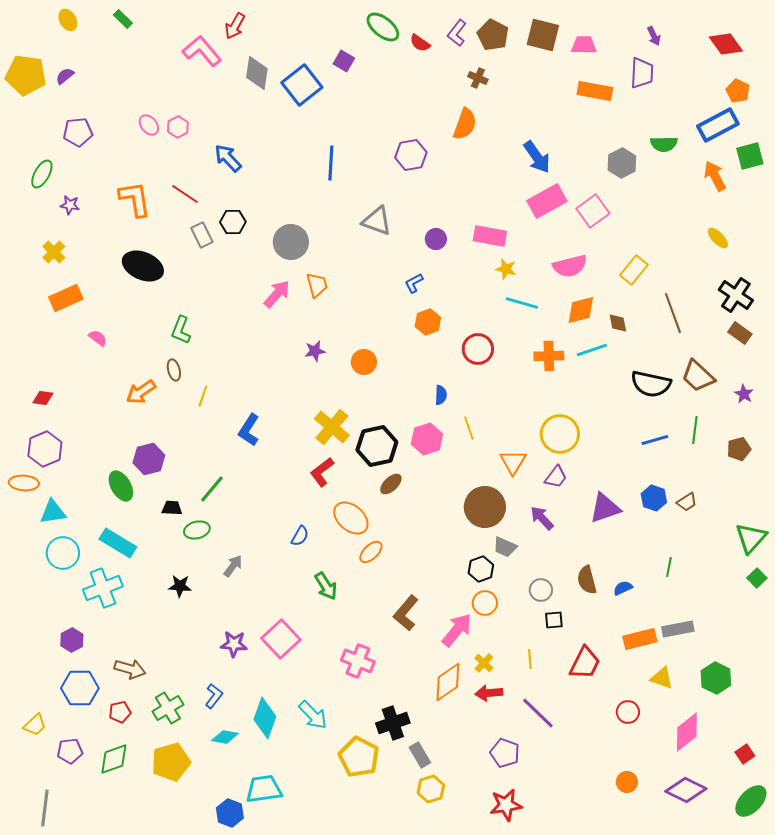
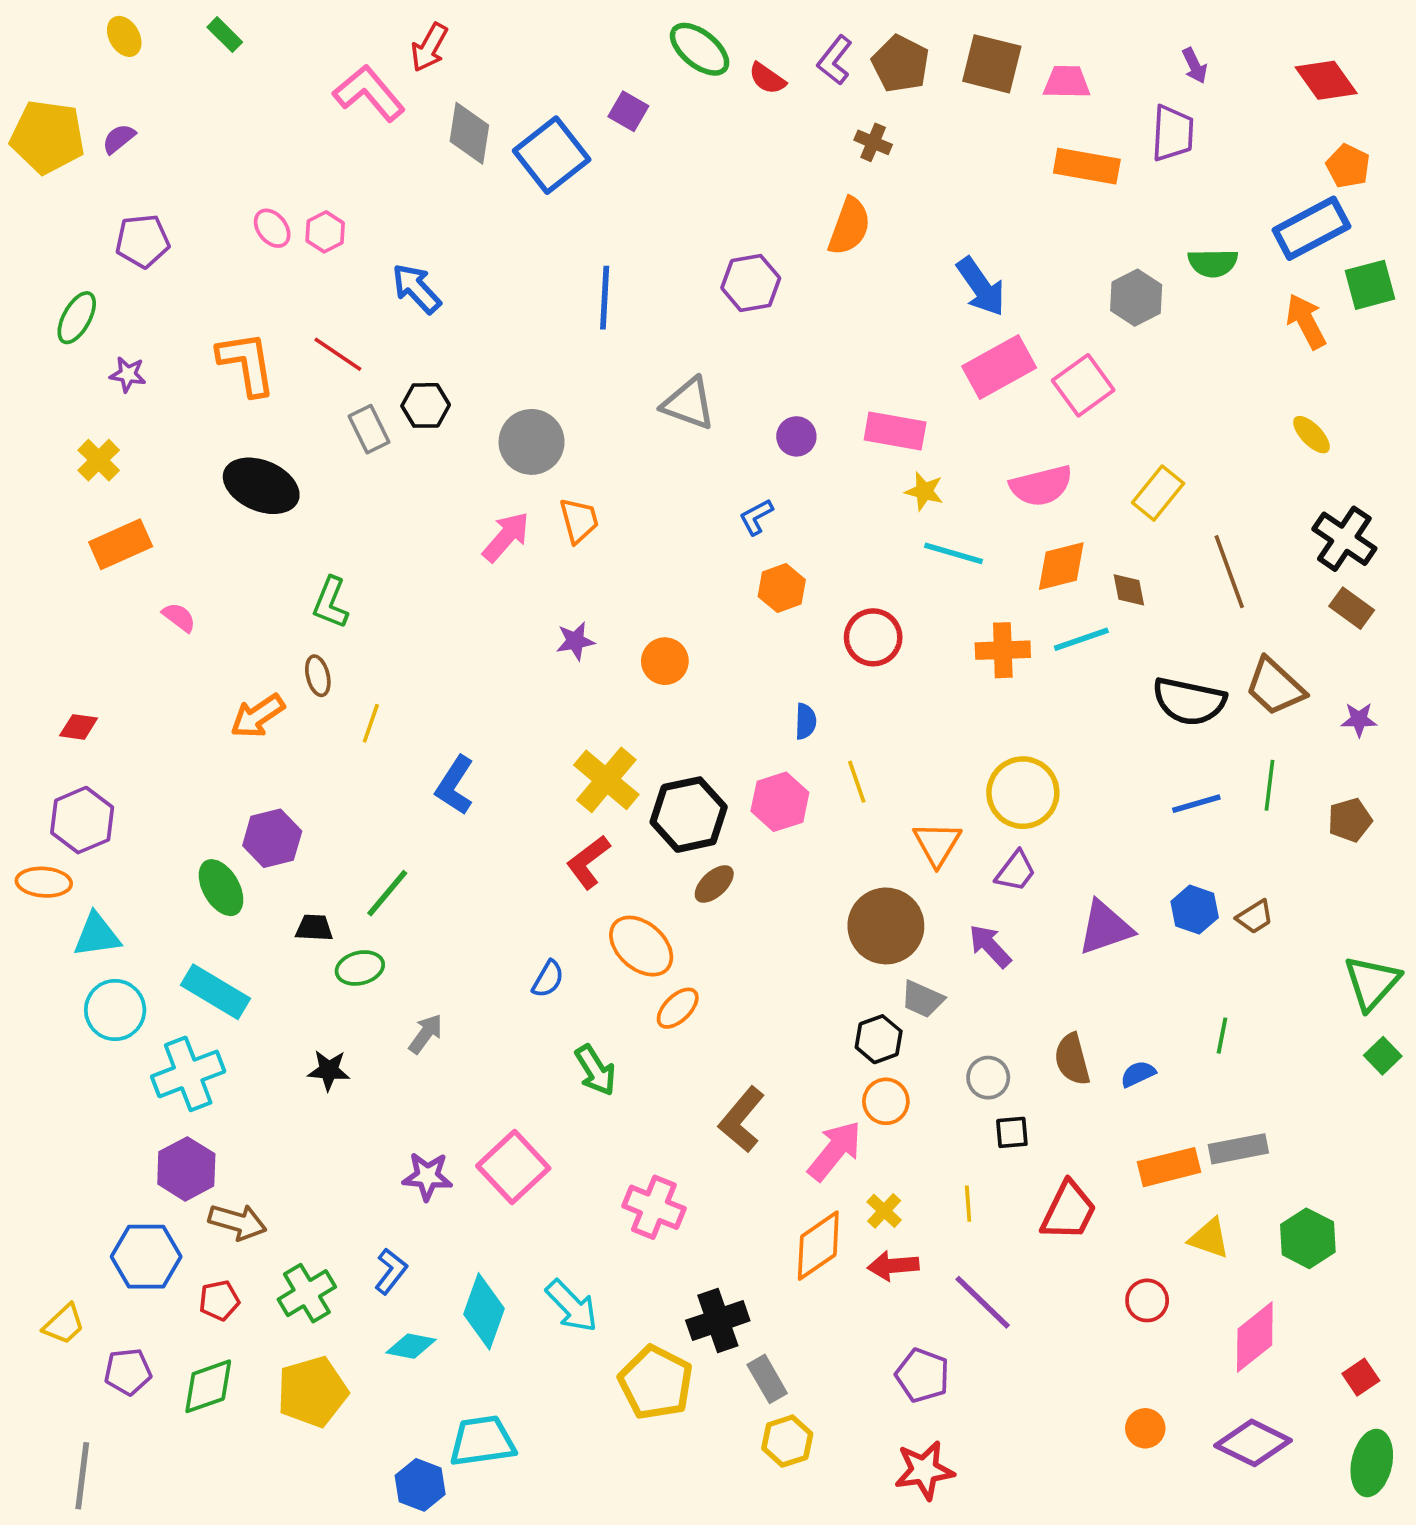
purple star: (744, 394) -> (1359, 720), turned -30
purple hexagon: (72, 640) -> (186, 1169), moved, size x1.4
green ellipse: (751, 801) -> (1372, 1463), turned -32

